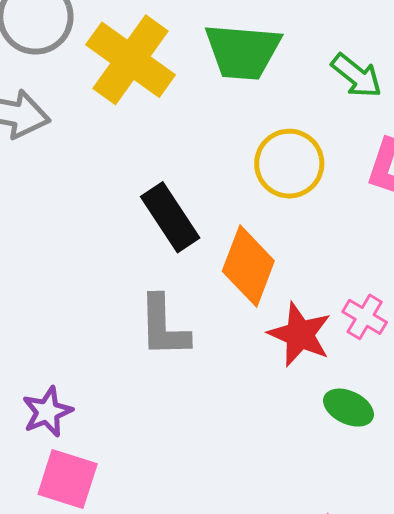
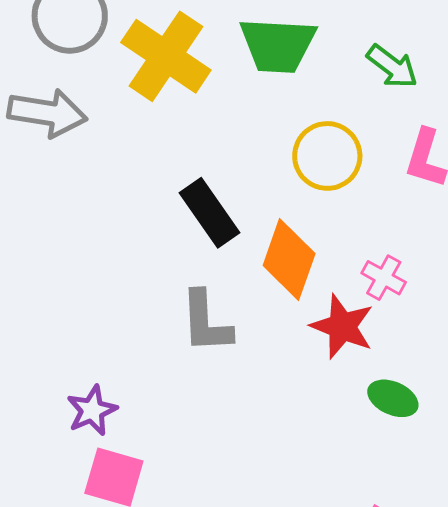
pink cross: (365, 317) -> (384, 278), moved

